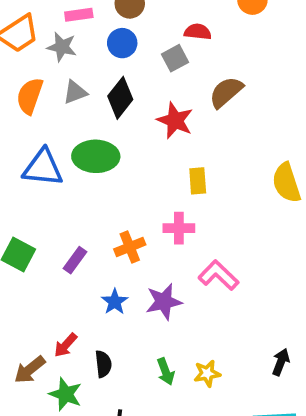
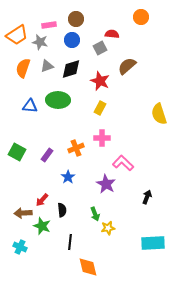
black diamond: (120, 98) -> (71, 69), turned 35
blue triangle: (43, 168) -> (30, 106), size x0.7
yellow rectangle: (198, 181) -> (100, 108), moved, turned 32
purple star: (164, 302) -> (106, 184), moved, turned -30
black arrow: (281, 362) -> (147, 197), moved
brown arrow: (30, 370) -> (23, 213), turned 36
yellow star: (207, 373) -> (108, 228), moved

